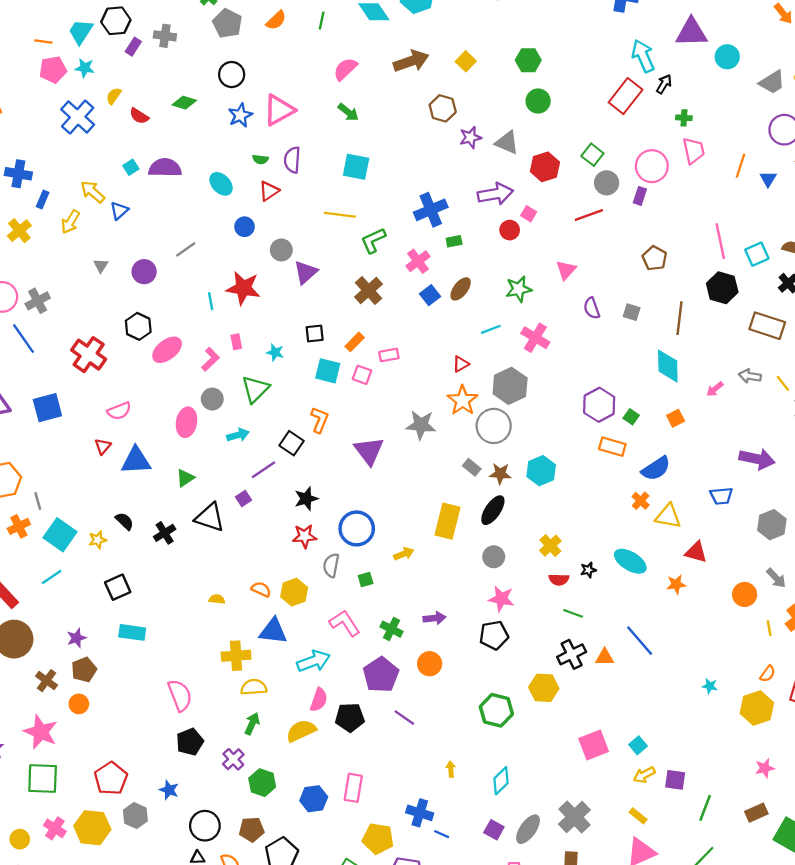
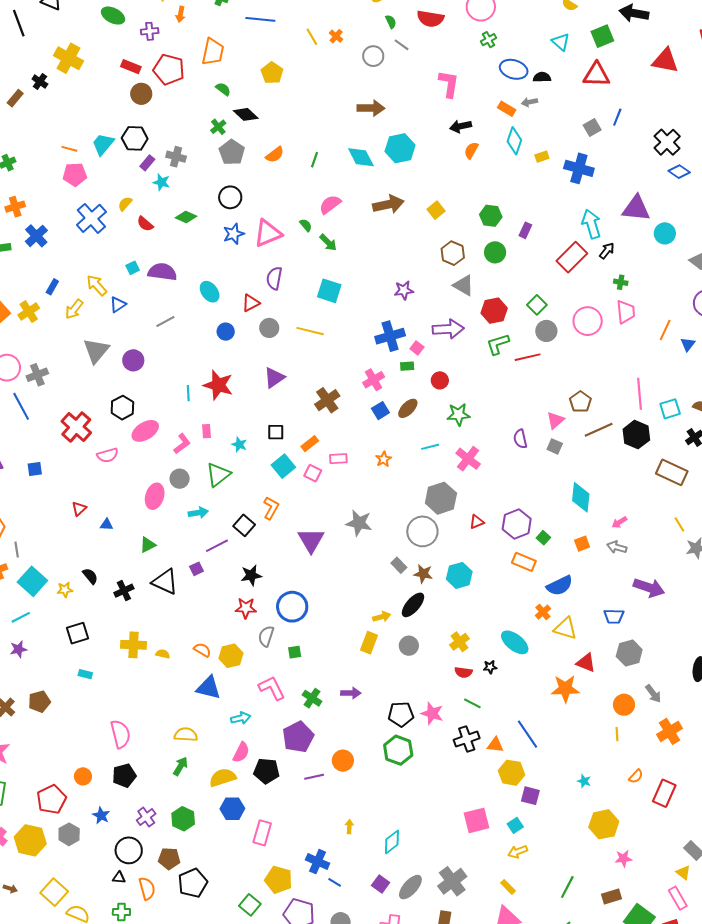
cyan star: (85, 68) -> (161, 182), moved
brown hexagon: (443, 108) -> (453, 253), moved
purple star: (470, 137) -> (404, 290), moved
green semicircle: (260, 159) -> (306, 225), moved, turned -144
blue cross: (18, 174) -> (36, 236), moved, turned 30
purple rectangle: (640, 196) -> (525, 230), moved
pink square: (529, 214) -> (417, 348), moved
red circle: (510, 230) -> (440, 380), moved
green L-shape: (373, 240) -> (498, 344), moved
gray line: (186, 249) -> (165, 321), moved
gray circle: (281, 250) -> (269, 328), moved
gray triangle: (101, 266) -> (96, 351), size x2.0
pink triangle: (566, 270) -> (555, 420), moved
brown line: (679, 318) -> (599, 430), moved, turned 52
red triangle: (461, 364) -> (477, 522), moved
cyan square: (328, 371) -> (283, 466), turned 30
gray arrow: (750, 376) -> (617, 547), moved
orange star: (463, 400) -> (384, 459), moved, size x0.6
blue square: (47, 408) -> (35, 469), size x0.6
pink semicircle: (119, 411) -> (108, 455), moved
blue triangle: (136, 461) -> (107, 525), size x0.5
yellow rectangle: (448, 521) -> (369, 643), moved, size x0.7
gray hexagon: (772, 525) -> (629, 653), moved
yellow arrow: (404, 554) -> (382, 617), moved
cyan ellipse: (630, 561) -> (515, 642), moved
orange star: (676, 584) -> (565, 689), size x1.6
pink star: (501, 599) -> (432, 713), moved
yellow line: (769, 628) -> (617, 734), moved
cyan rectangle: (132, 632) -> (85, 674), size x0.6
purple star: (77, 638) -> (18, 649), moved
yellow cross: (236, 656) -> (134, 645), moved
cyan arrow: (314, 661) -> (241, 718), size x0.7
orange circle: (430, 664) -> (343, 761), moved
yellow hexagon: (544, 688) -> (512, 773), moved
orange circle: (79, 704) -> (83, 776), moved
yellow hexagon: (757, 708) -> (604, 824), moved
green hexagon: (496, 710) -> (398, 750), moved
purple line: (404, 718) -> (314, 777), turned -54
purple cross: (233, 759) -> (146, 817), moved
purple square: (675, 780) -> (530, 796), moved
blue hexagon: (314, 799) -> (232, 809), moved

